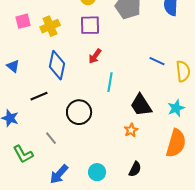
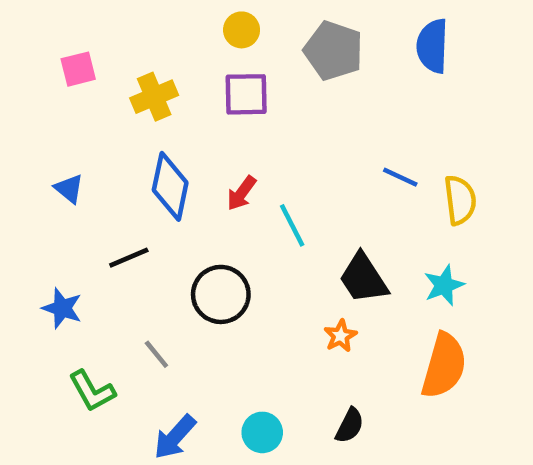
pink square: (23, 21) -> (78, 69), moved
red arrow: (95, 56) -> (242, 193), moved
cyan line: (110, 82) -> (292, 225), turned -36

